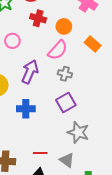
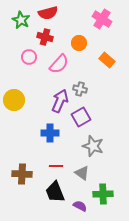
red cross: (38, 18) -> (45, 37), moved
pink semicircle: (58, 50) -> (59, 64), moved
purple arrow: (30, 72) -> (60, 101), moved
blue cross: (26, 109) -> (50, 133), moved

